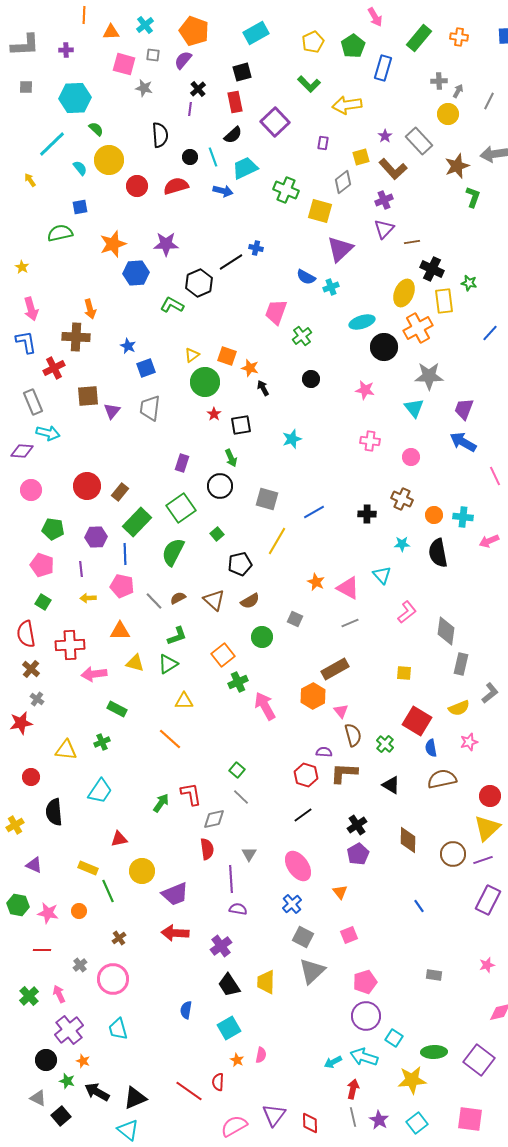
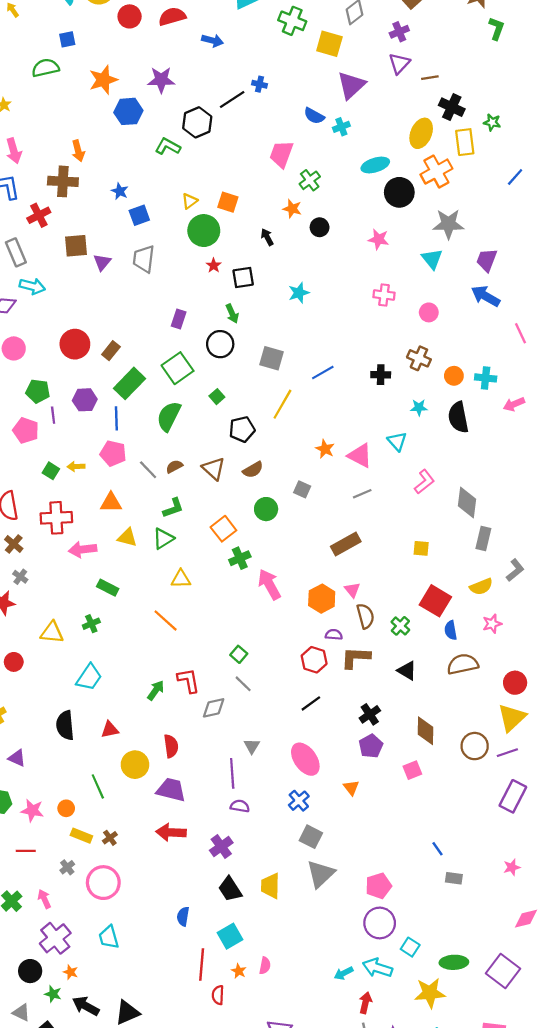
blue arrow: (223, 191) -> (213, 40), moved
orange star: (250, 368) -> (292, 209), moved
purple line: (81, 569) -> (53, 415), moved
green square: (43, 602) -> (51, 471), moved
orange hexagon: (313, 696) -> (322, 599), moved
black semicircle: (54, 812) -> (65, 725), moved
red semicircle: (207, 849) -> (171, 746), moved
yellow rectangle: (88, 868) -> (81, 836), moved
purple trapezoid: (175, 894) -> (171, 790), turned -144
blue line: (419, 906) -> (438, 849), moved
pink square: (349, 935) -> (412, 770), moved
red line: (189, 1091) -> (202, 964), moved, turned 60

